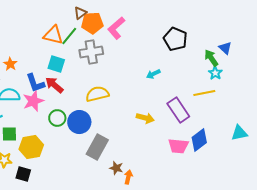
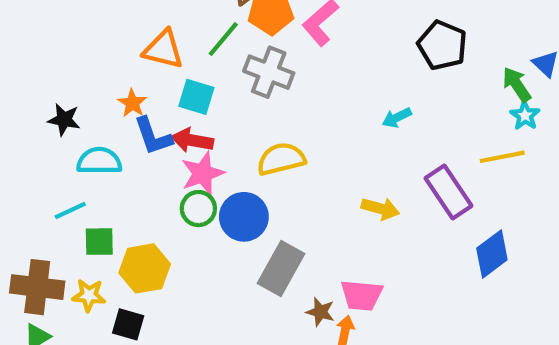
orange triangle: (53, 35) -> (163, 49), moved
gray cross: (91, 52) -> (269, 72), turned 30
orange star: (10, 64) -> (132, 103), moved
red arrow: (54, 85) -> (192, 140), turned -30
pink star: (33, 101) -> (203, 173), moved
pink trapezoid: (178, 146) -> (362, 295), moved

